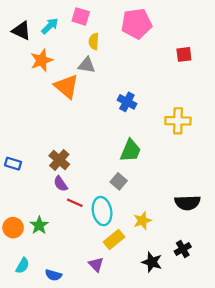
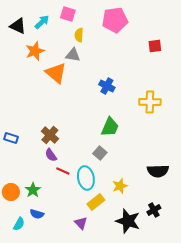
black star: (152, 262) -> (128, 221), size x1.4
blue semicircle: (53, 275) -> (37, 214), moved

